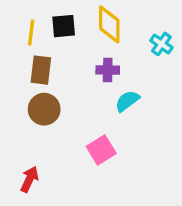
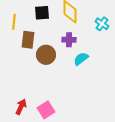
yellow line: (31, 33) -> (14, 22), moved
brown circle: (44, 109) -> (46, 55), moved
pink square: (101, 150) -> (46, 110), moved

